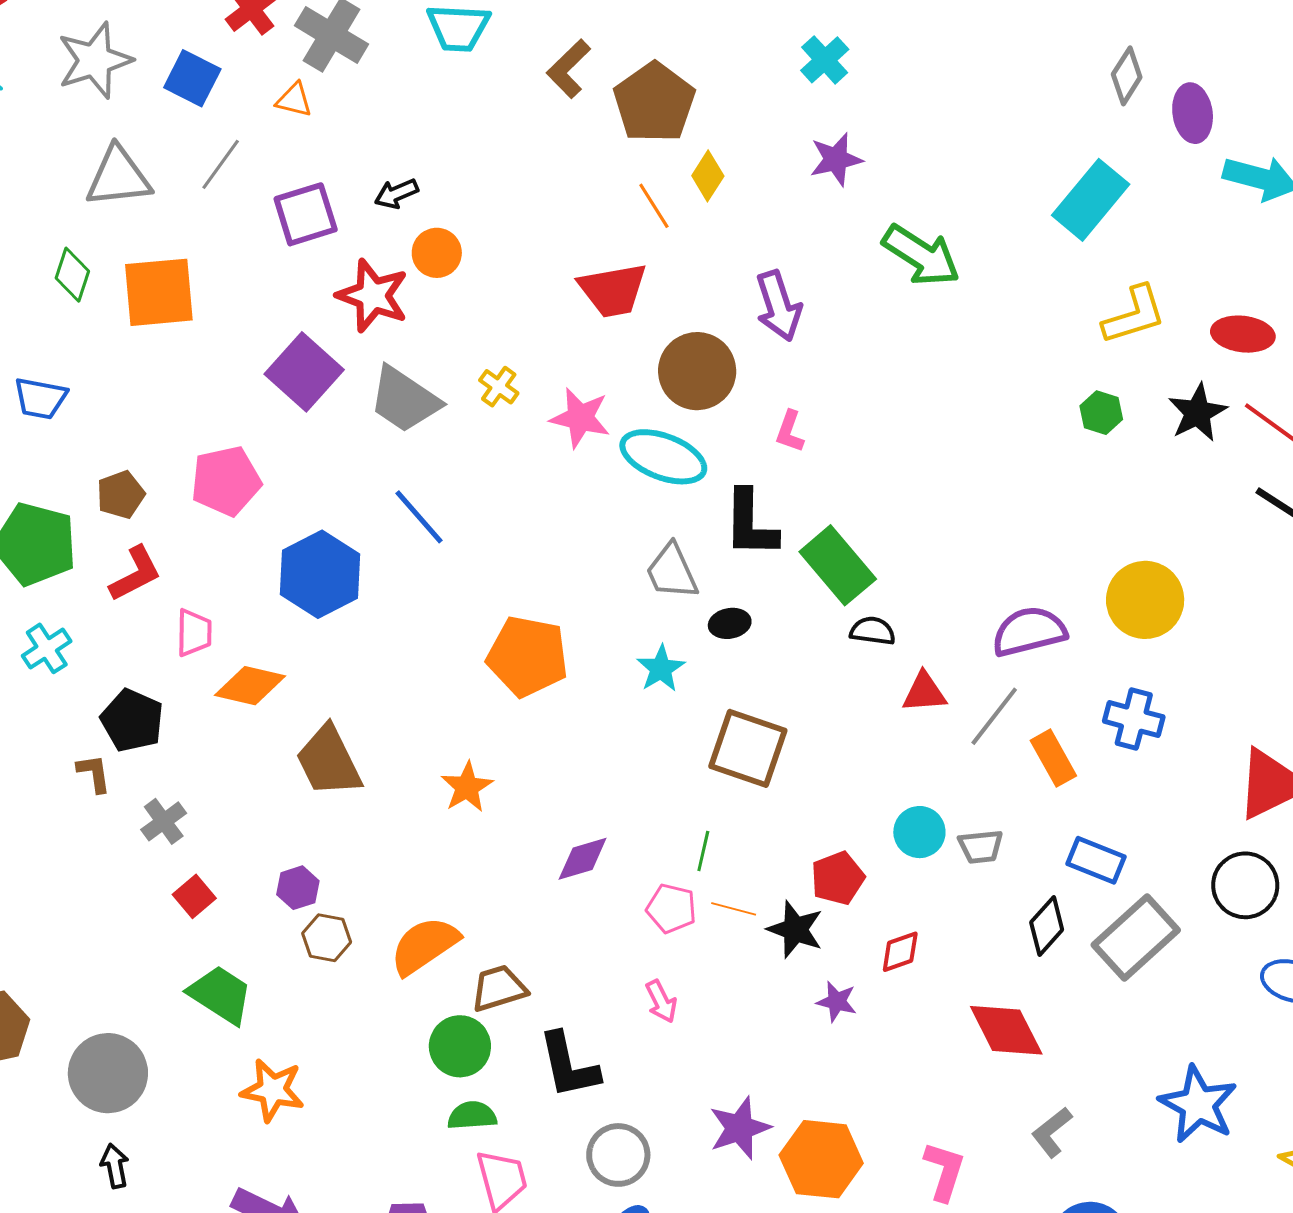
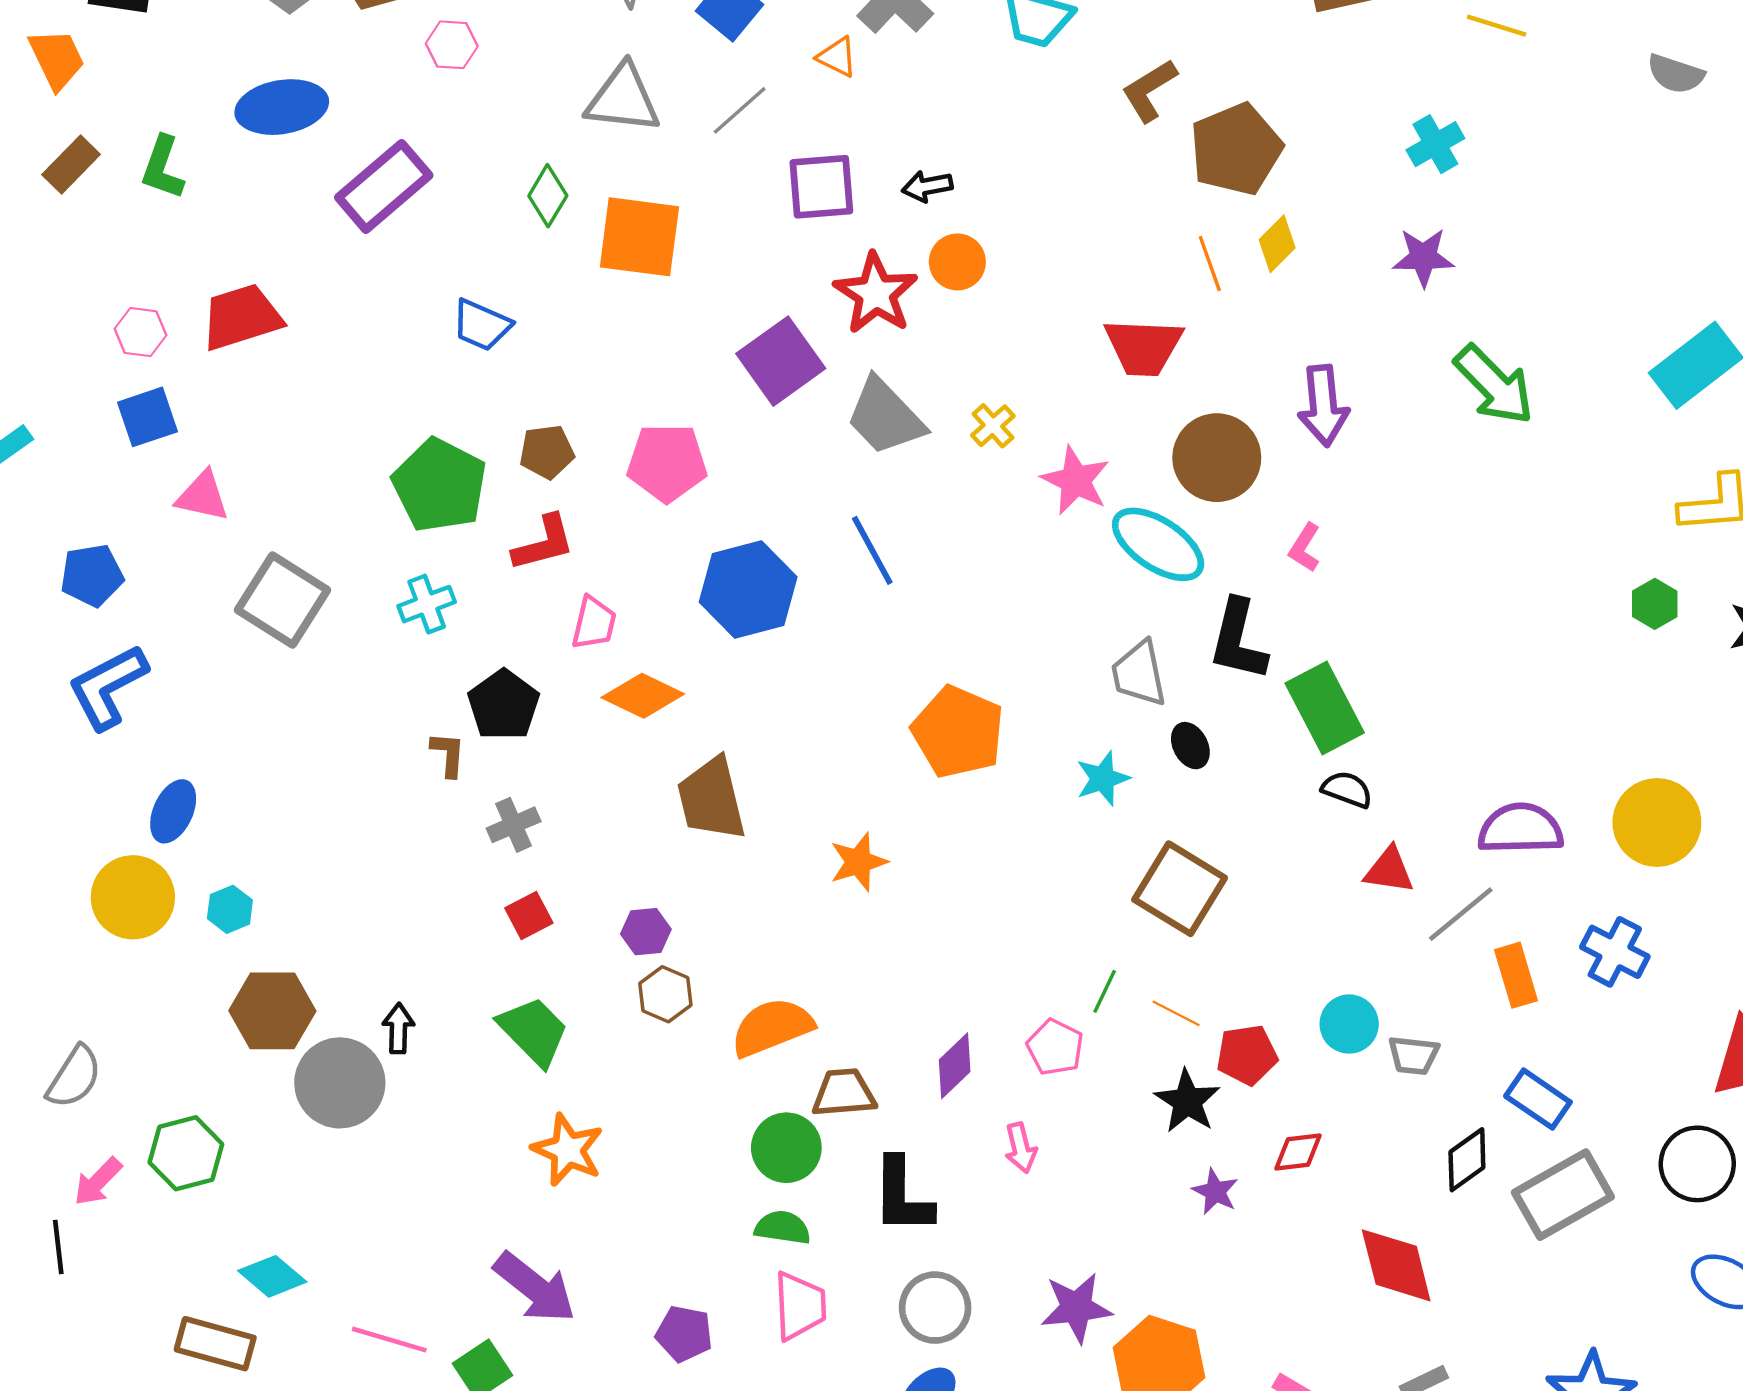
black ellipse: (730, 623) -> (1190, 746), turned 60
purple diamond: (583, 859) -> (955, 1066), moved, turned -40
orange line: (734, 909) -> (1176, 1013), moved
gray circle: (108, 1073) -> (340, 1083), moved
black arrow: (115, 1166) -> (398, 1028), moved

